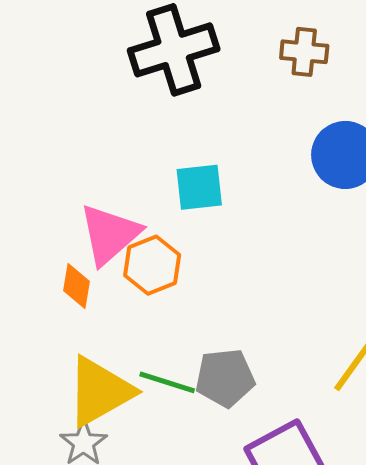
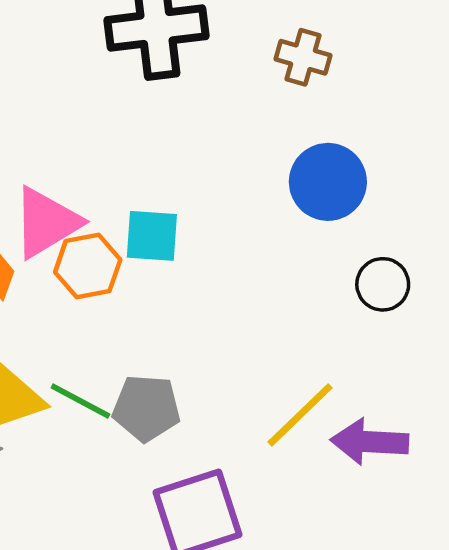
cyan square: (199, 187) -> (152, 236), moved

